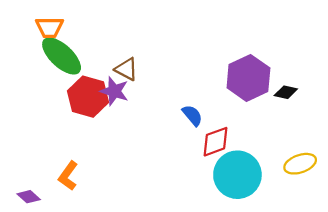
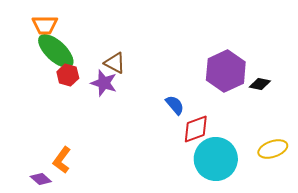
red hexagon: (88, 97) -> (68, 75), moved, size x0.6
purple diamond: (29, 197) -> (41, 179), moved

